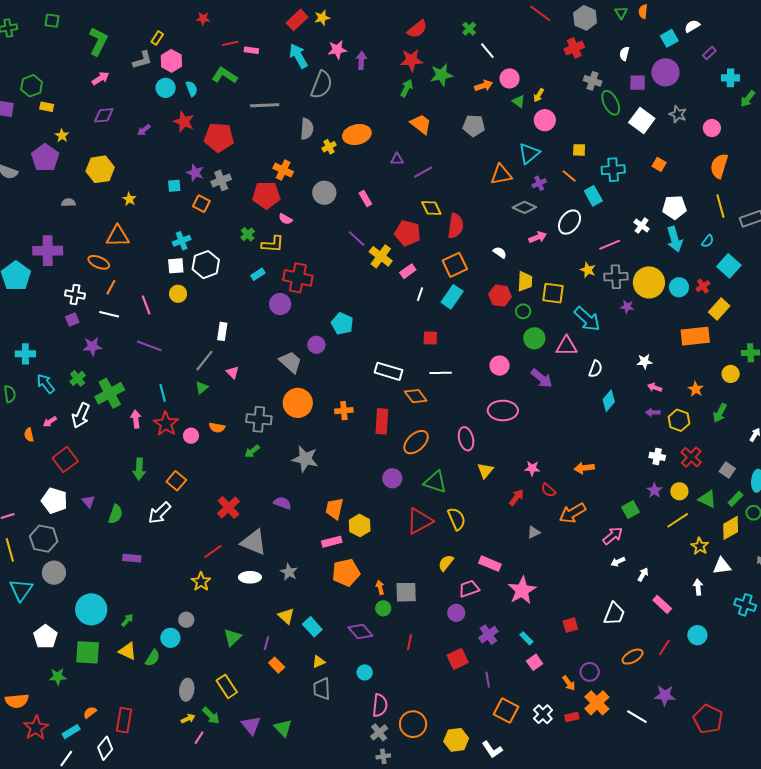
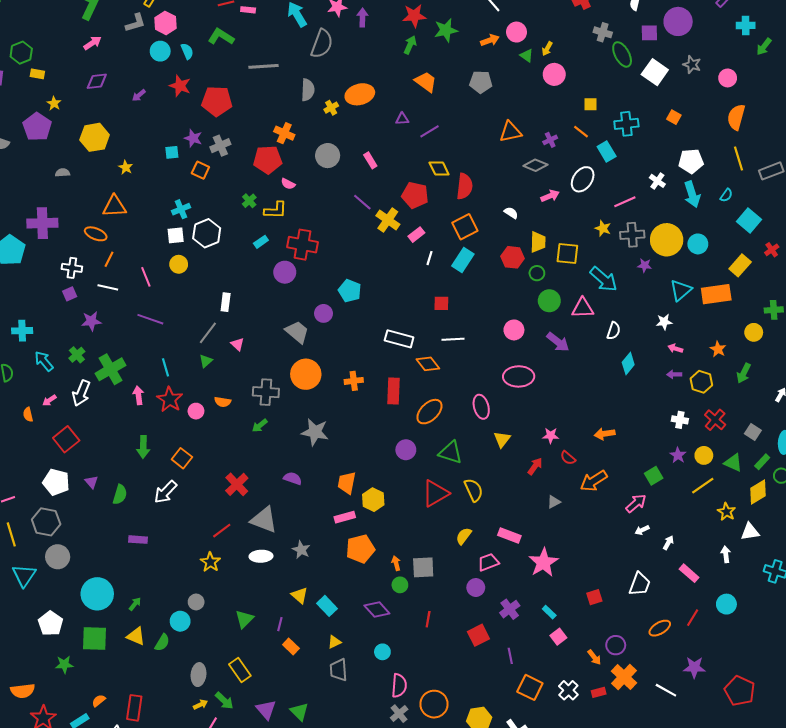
cyan triangle: (529, 153) -> (681, 290), moved
red cross: (703, 286) -> (772, 250), moved

